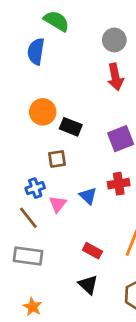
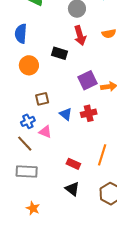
blue semicircle: (36, 51) -> (21, 34), moved
black rectangle: (71, 127) -> (60, 53), moved
blue triangle: (88, 196) -> (66, 114), moved
pink triangle: (58, 204) -> (45, 132), turned -40

